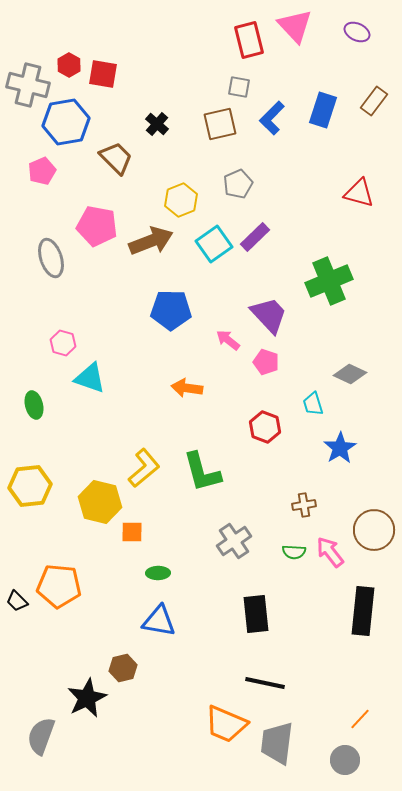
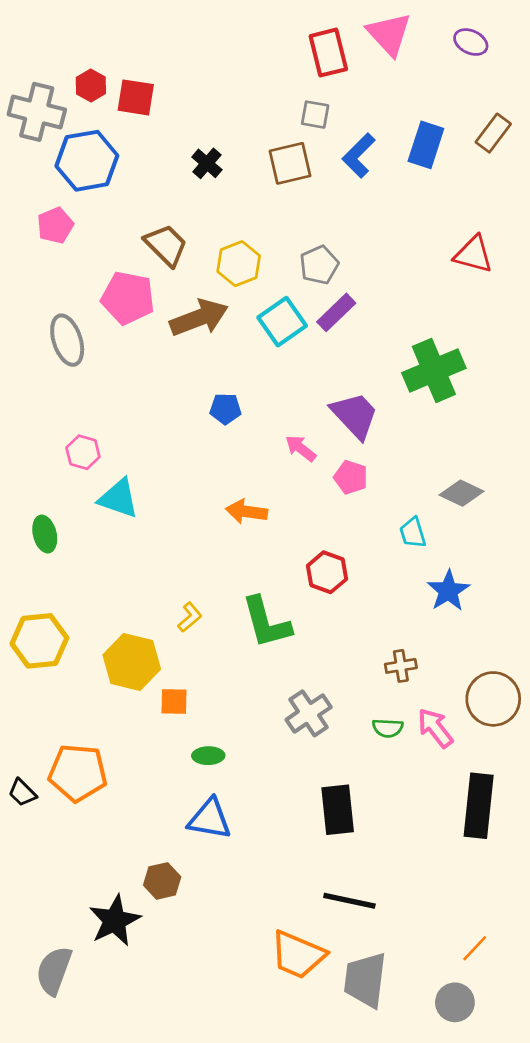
brown trapezoid: (116, 158) -> (166, 245), moved
gray pentagon: (238, 184) -> (319, 265), moved
blue pentagon: (171, 310) -> (225, 409), size x0.6
red hexagon: (265, 427) -> (327, 572), moved
yellow L-shape: (144, 468) -> (190, 617), size x0.6

